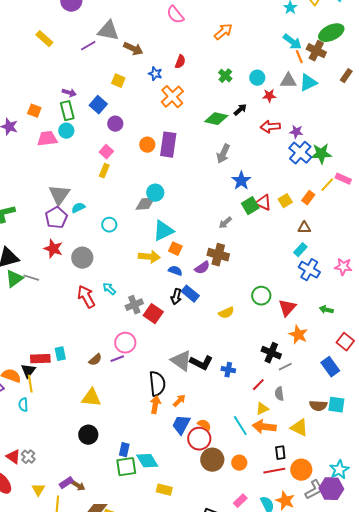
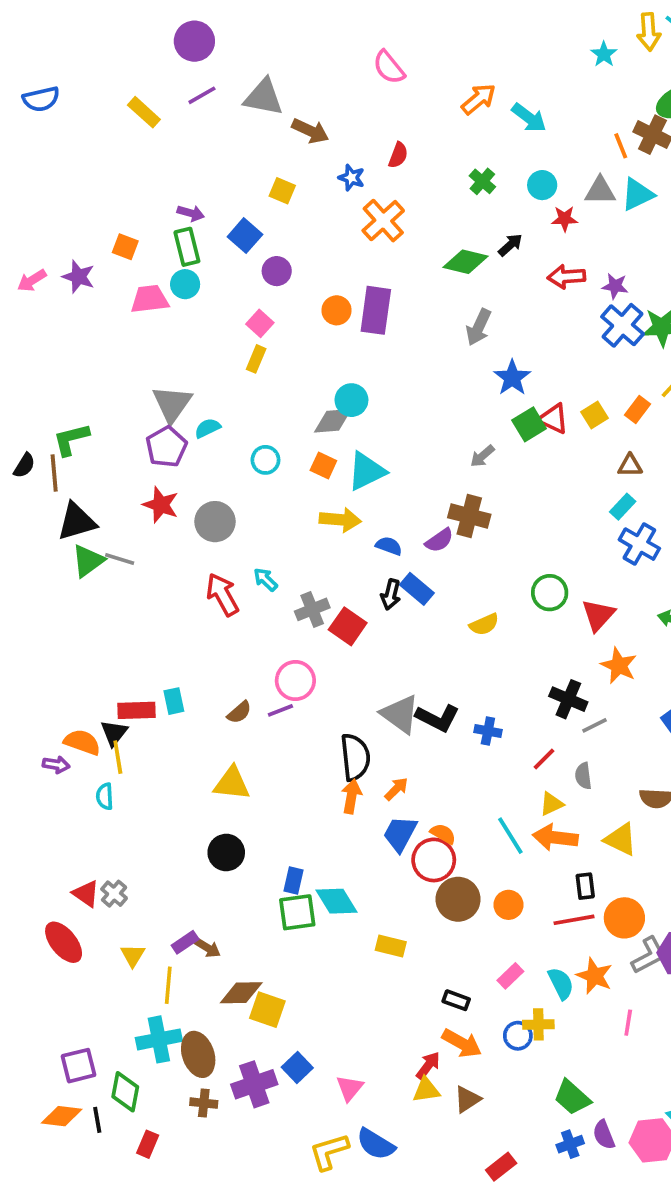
cyan arrow: (292, 42) -> (529, 118), moved
purple line: (88, 46) -> (202, 95), moved
orange square: (175, 249) -> (323, 466), moved
yellow rectangle: (164, 490) -> (391, 946), moved

